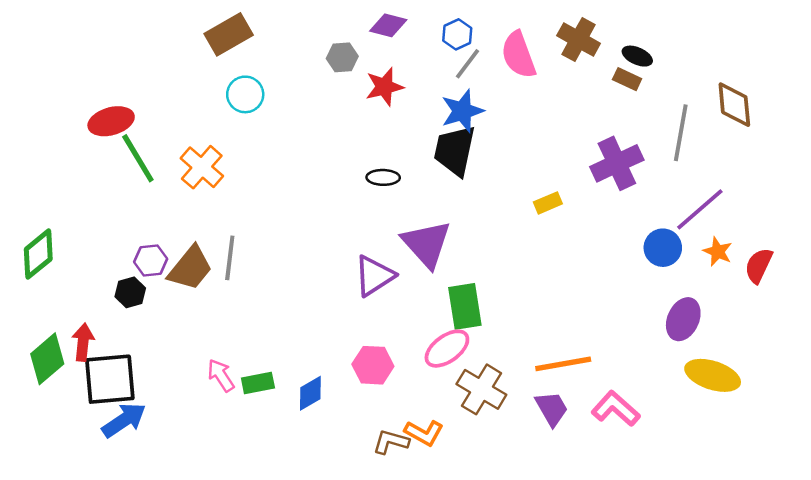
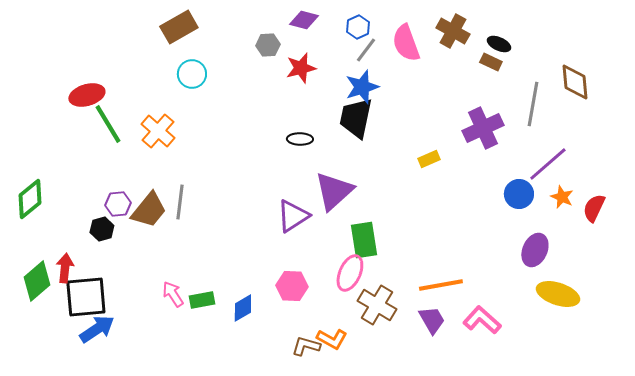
purple triangle: (427, 244) -> (334, 191), turned 30
pink ellipse: (447, 349) -> (350, 273), turned -30

